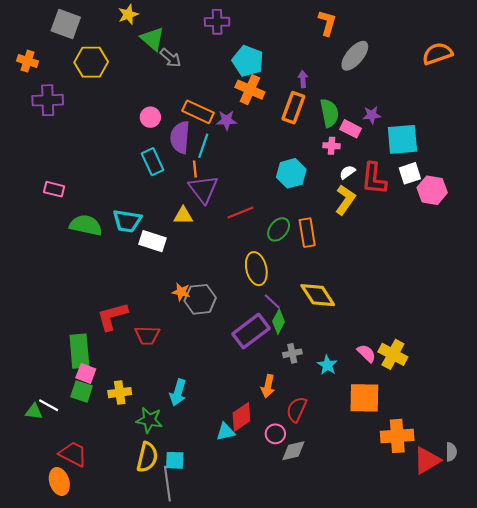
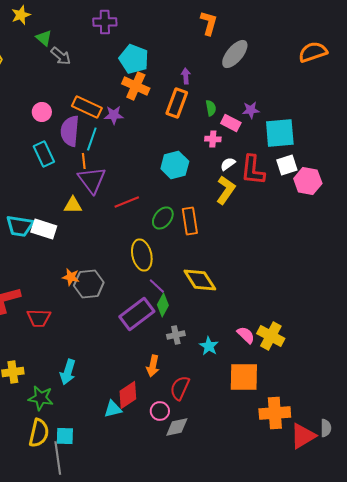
green triangle: (153, 39) -> (44, 38), size x0.7
green semicircle: (329, 113) -> (211, 108), size x0.6
cyan trapezoid: (127, 221) -> (20, 226), moved

